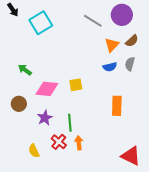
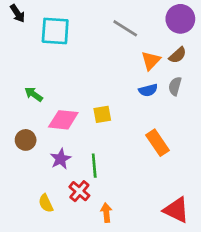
purple circle: (122, 15) -> (180, 19), moved
cyan square: (41, 23) -> (55, 31), turned 35
orange rectangle: (117, 106) -> (157, 143), turned -36
orange arrow: (79, 143) -> (106, 213), moved

